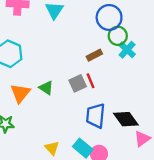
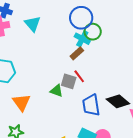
cyan cross: (127, 50) -> (82, 39), moved
gray square: (78, 83) -> (69, 81), turned -35
green triangle: (46, 88) -> (57, 91), moved

